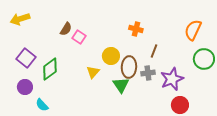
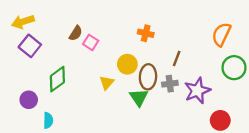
orange cross: (136, 29) -> (146, 33), moved
purple square: (26, 58) -> (30, 46), moved
cyan semicircle: (42, 105) -> (48, 120), turned -136
red circle: (180, 105) -> (220, 120), moved

